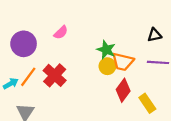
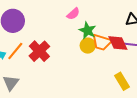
pink semicircle: (61, 32) -> (73, 14), moved
red diamond: (123, 90) -> (118, 43), moved, turned -65

